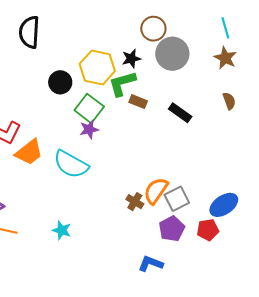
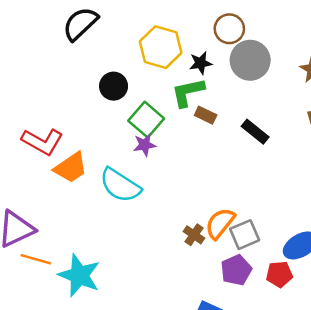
black semicircle: (29, 32) -> (80, 24), turned 40
yellow hexagon: (97, 67) -> (161, 47), moved
cyan star: (62, 230) -> (79, 275), moved, size x1.8

